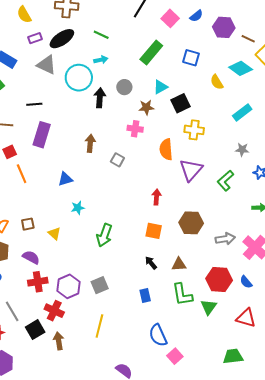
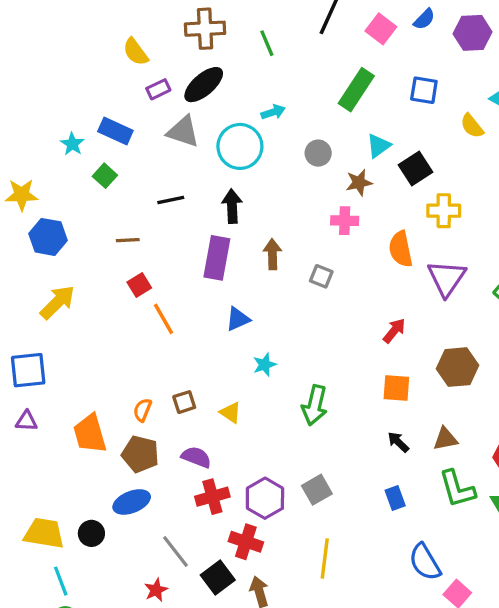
green line: (101, 35) -> (267, 43), moved, turned 49
black arrow: (100, 98) -> (232, 206), moved
purple rectangle: (42, 135) -> (217, 258), moved
red arrow: (156, 197) -> (394, 331), turned 42

